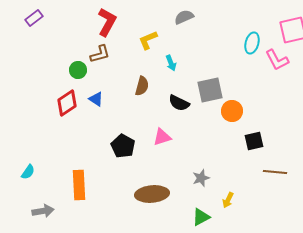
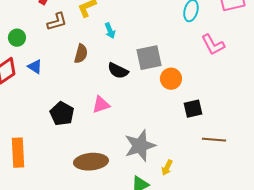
brown L-shape: (100, 54) -> (57, 22), moved
pink L-shape: (277, 60) -> (213, 45), moved
gray star: (201, 178) -> (140, 146), size x1.8

